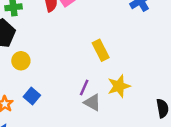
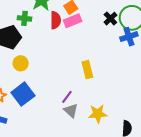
yellow star: (119, 86) -> (98, 114), moved
blue square: (32, 96) -> (23, 94), size x1.6

